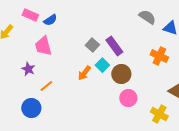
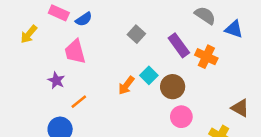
gray square: (92, 45) -> (136, 34), moved
purple rectangle: (114, 46) -> (179, 45), moved
orange cross: (159, 56) -> (206, 57), moved

